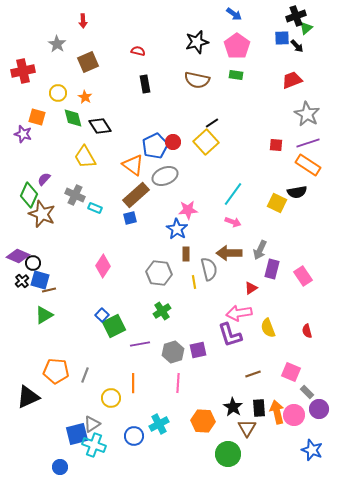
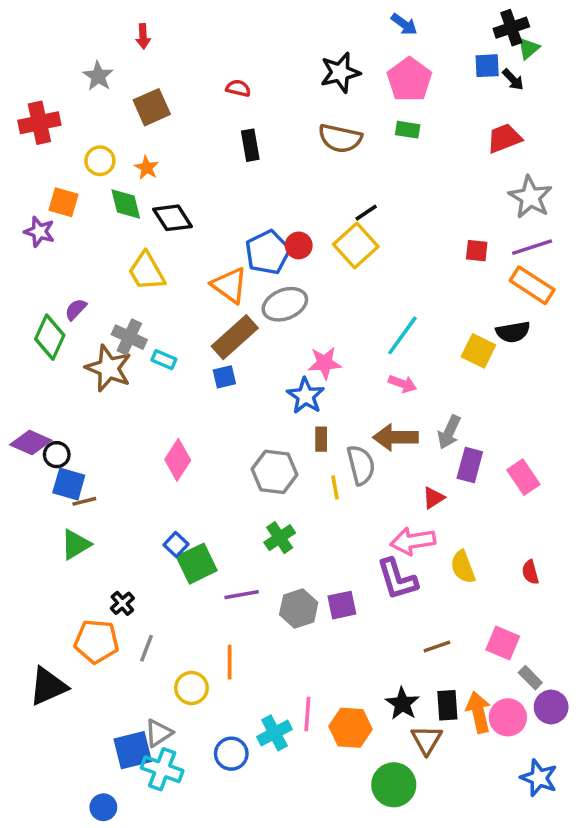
brown star: (42, 214) -> (109, 368), moved
black cross: (22, 281) -> (122, 603), moved
pink line: (178, 383) -> (307, 714), moved

